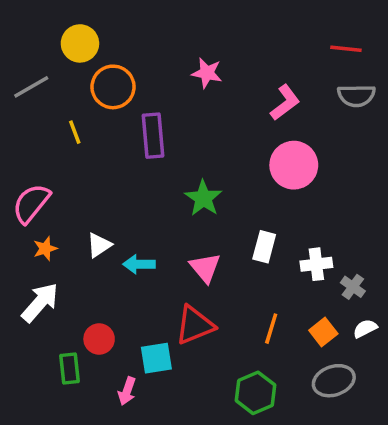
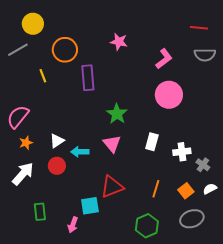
yellow circle: (80, 43) -> (33, 24), moved
pink triangle: (205, 268) -> (112, 144), moved
red circle: (99, 339) -> (57, 166), moved

